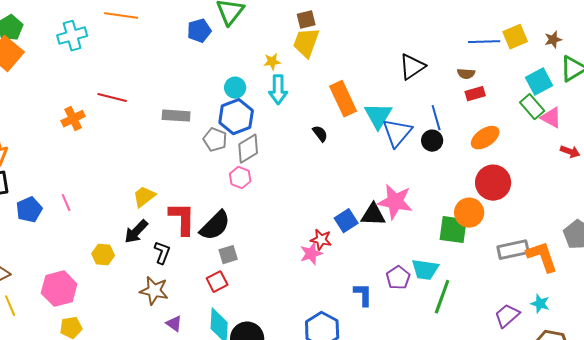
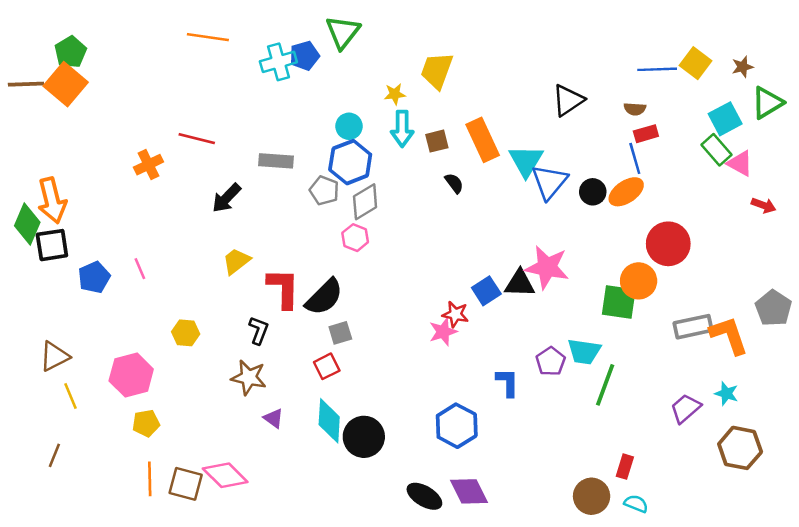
brown square: (306, 20) -> (437, 141), moved
cyan cross: (72, 36) -> (278, 62), moved
yellow square: (515, 37) -> (695, 63), turned -30
blue line: (436, 118) -> (635, 158), moved
orange ellipse: (485, 138) -> (626, 192), moved
black arrow: (136, 232) -> (226, 198), moved

